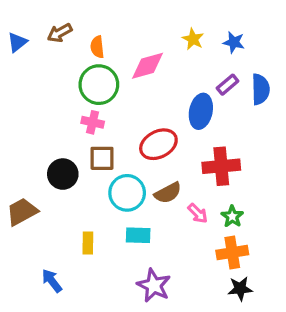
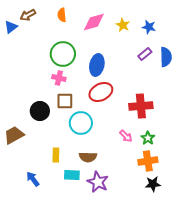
brown arrow: (60, 33) -> (28, 15), moved
orange semicircle: (97, 47) -> (62, 15), moved
pink diamond: (148, 66) -> (94, 22), moved
blue ellipse: (201, 111) -> (97, 65), moved
brown semicircle: (168, 193) -> (88, 157), moved, turned 30
cyan rectangle: (138, 235) -> (72, 175), moved

